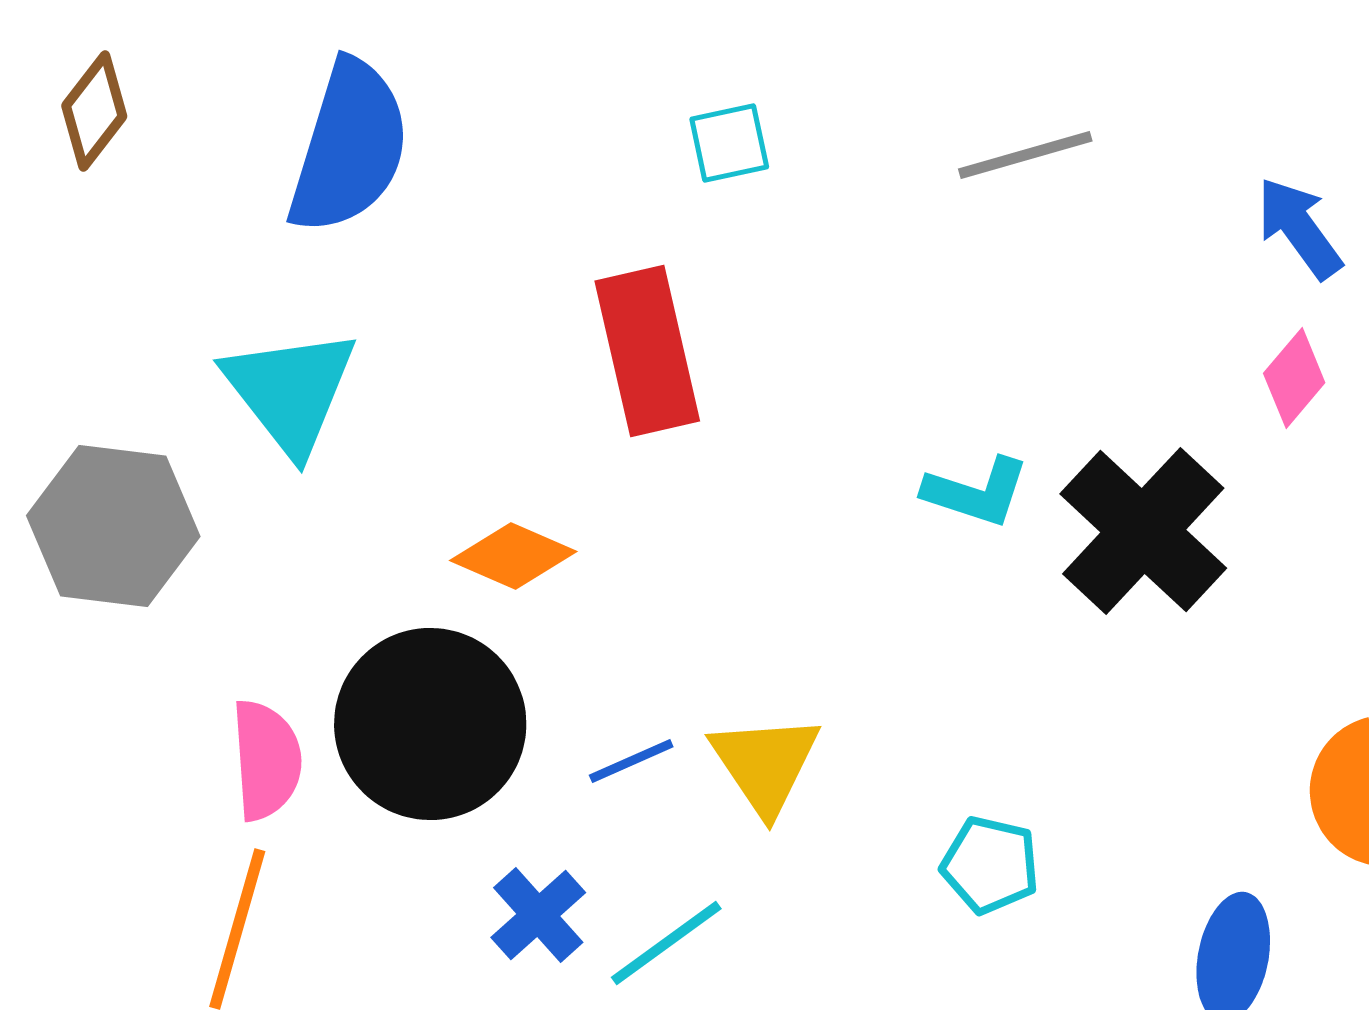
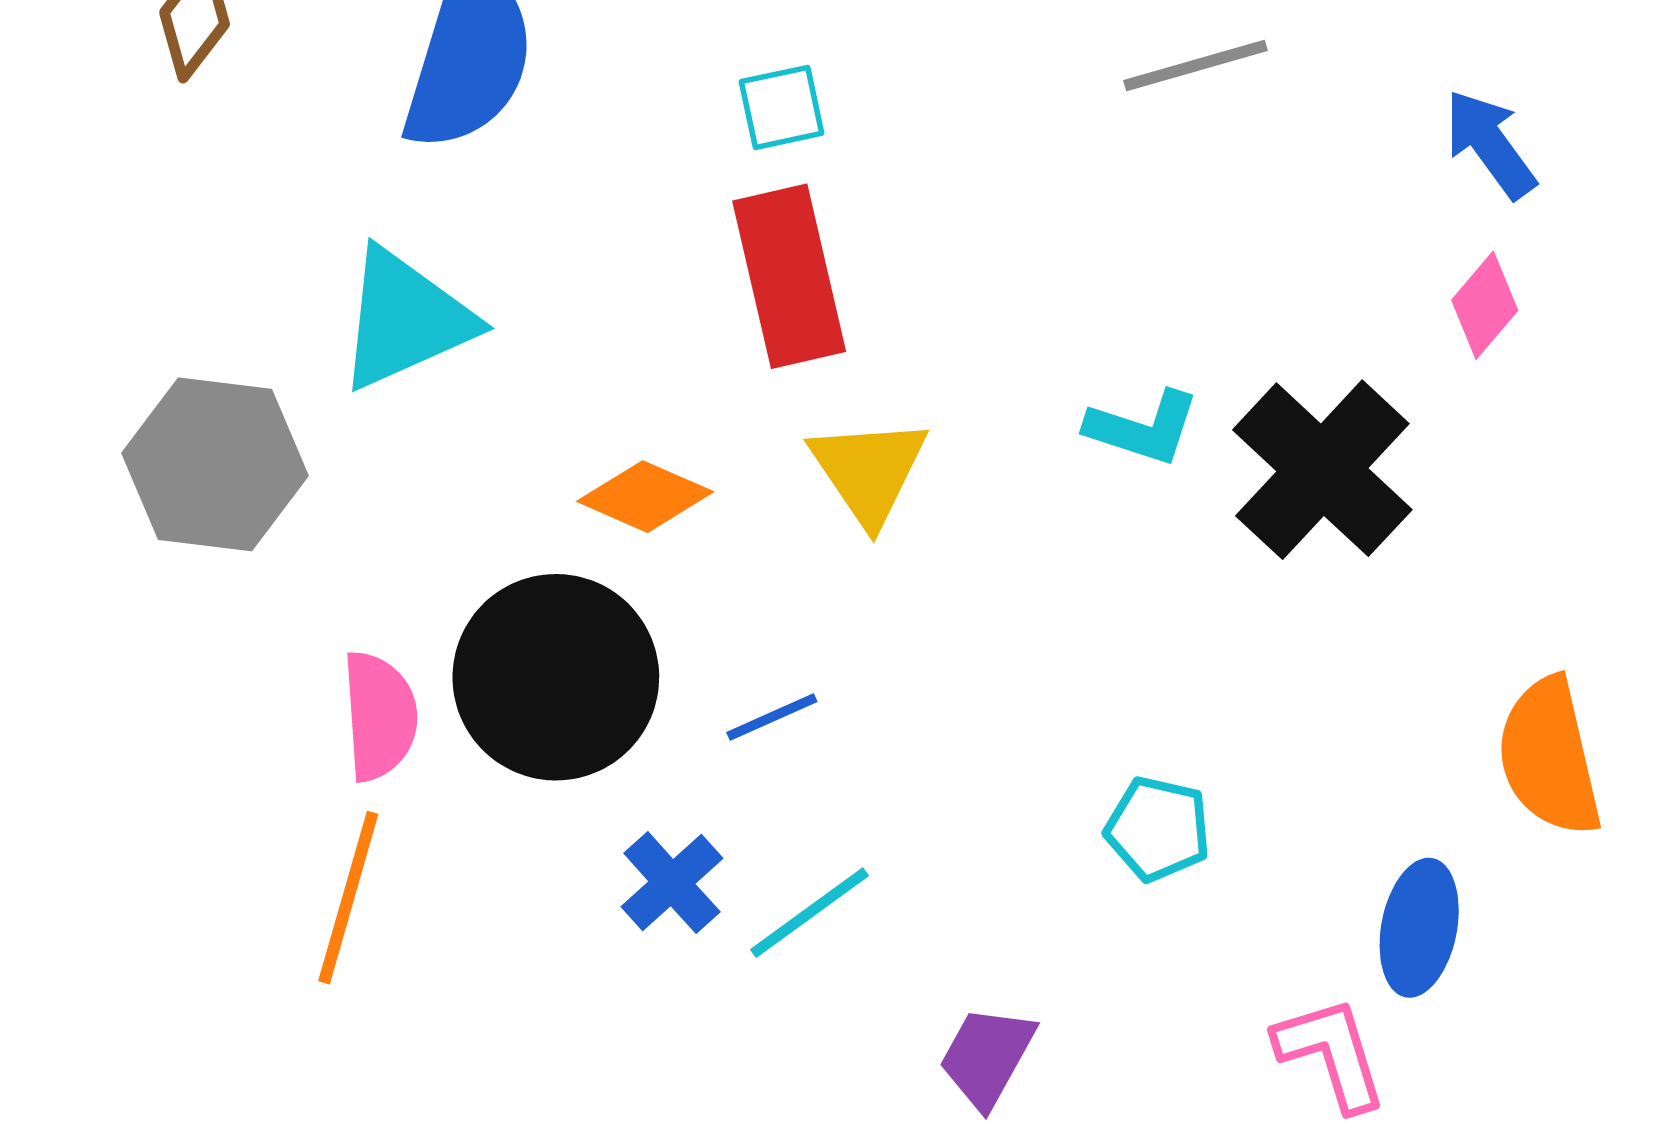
cyan square: (729, 143) -> (782, 107), moved
cyan triangle: (290, 391) -> (405, 319), turned 44
yellow triangle: (765, 764) -> (869, 471), moved

